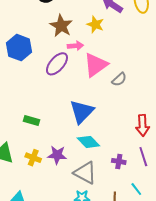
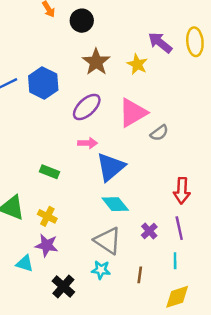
pink arrow: (75, 46) -> (88, 143), moved
purple star: (57, 155) -> (47, 245), moved
purple cross: (119, 161) -> (149, 231), turned 32
cyan line: (136, 189) -> (175, 261), moved, turned 32

